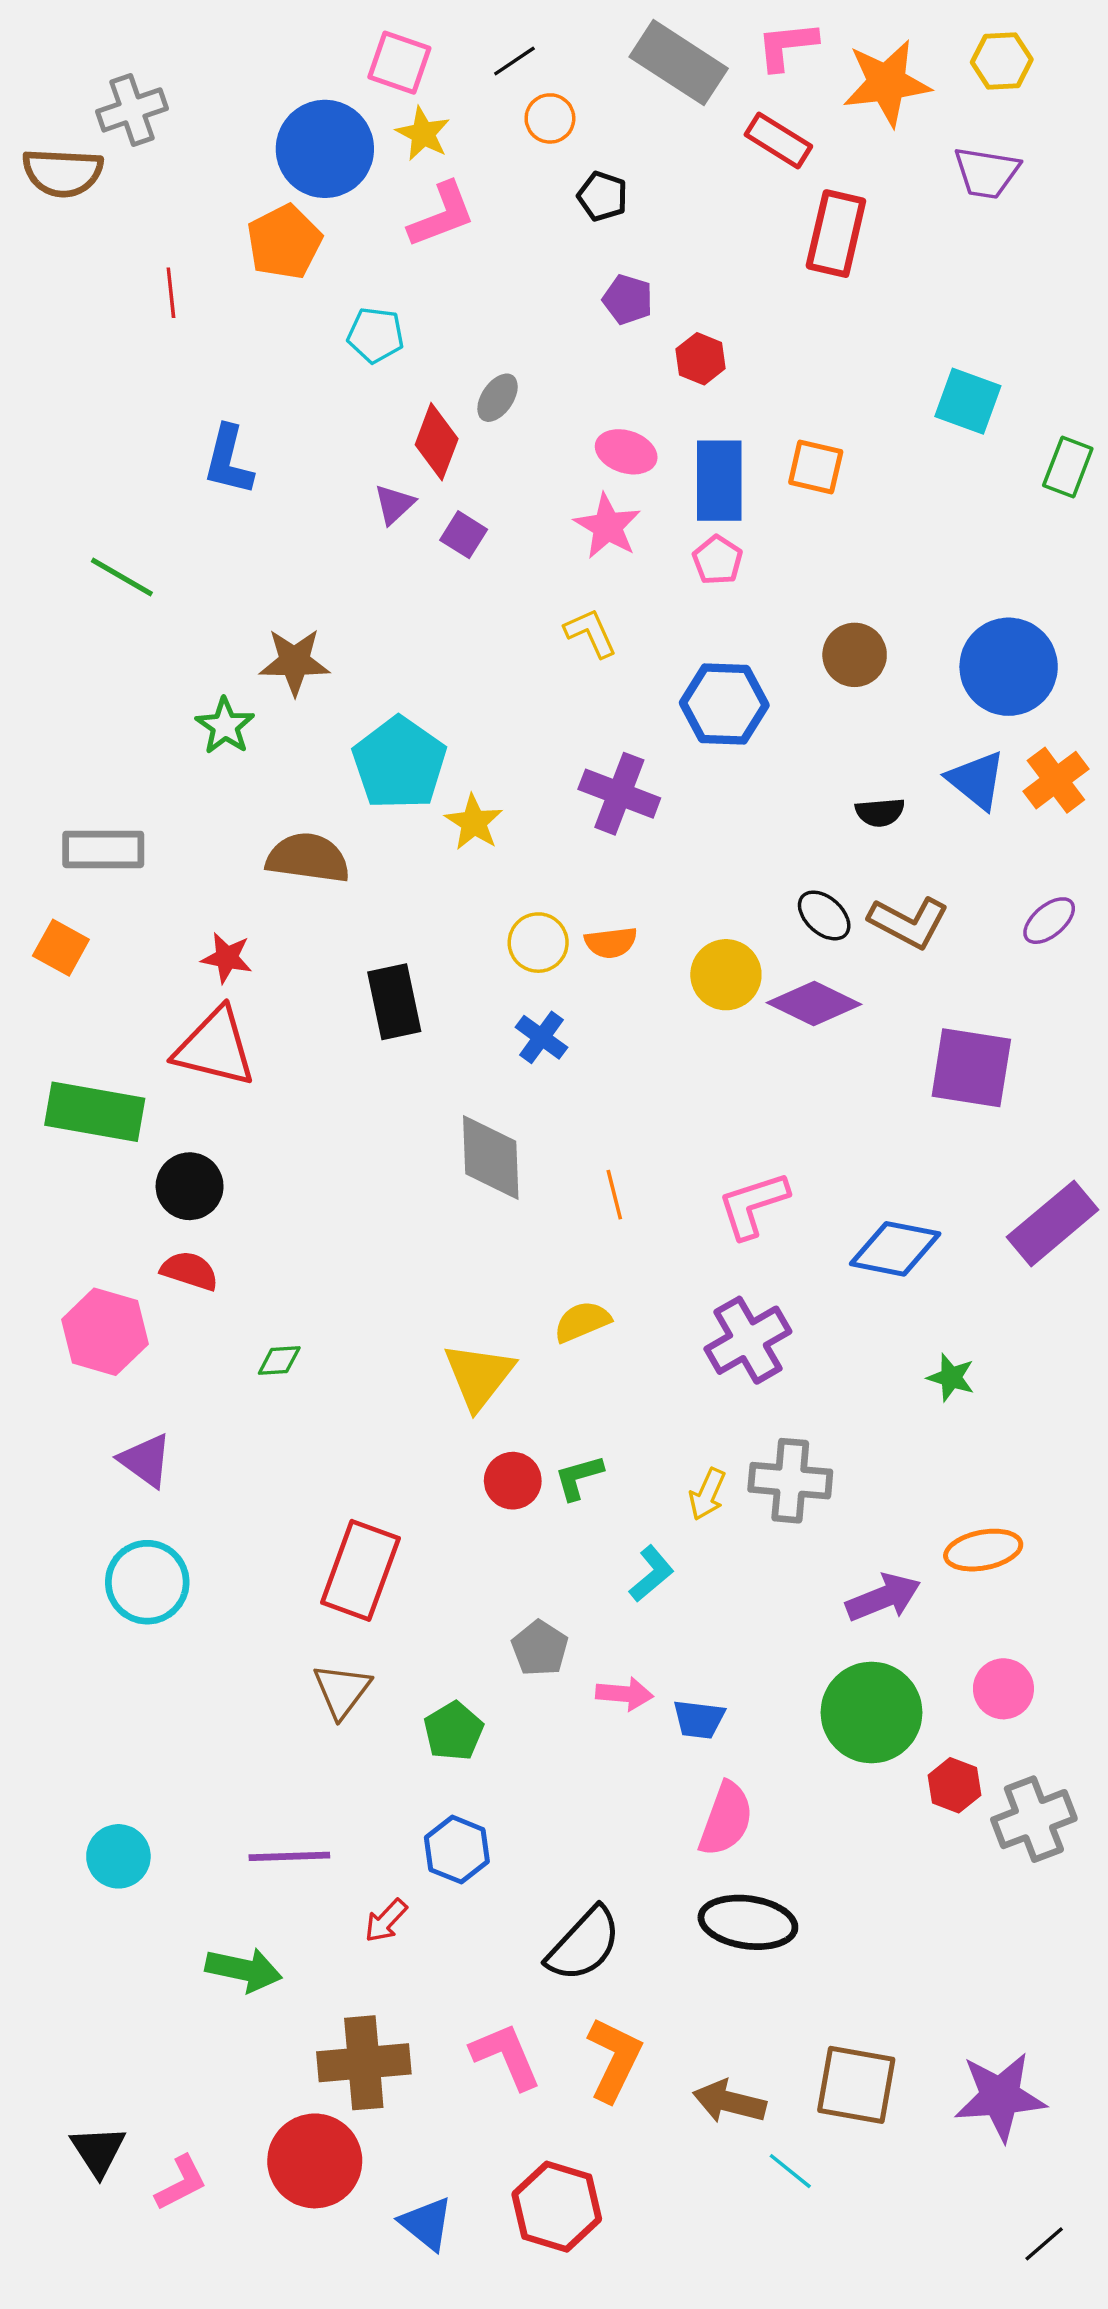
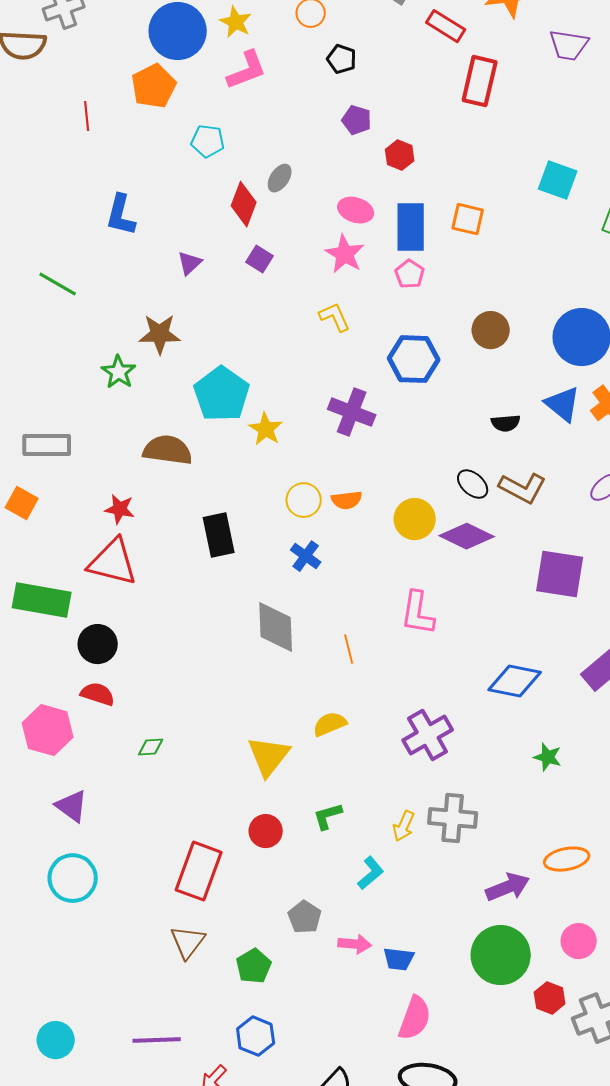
purple triangle: (394, 504) -> (190, 263), moved
pink L-shape: (753, 1205) -> (418, 613), moved, turned -63
red circle: (513, 1481) -> (266, 831), moved

